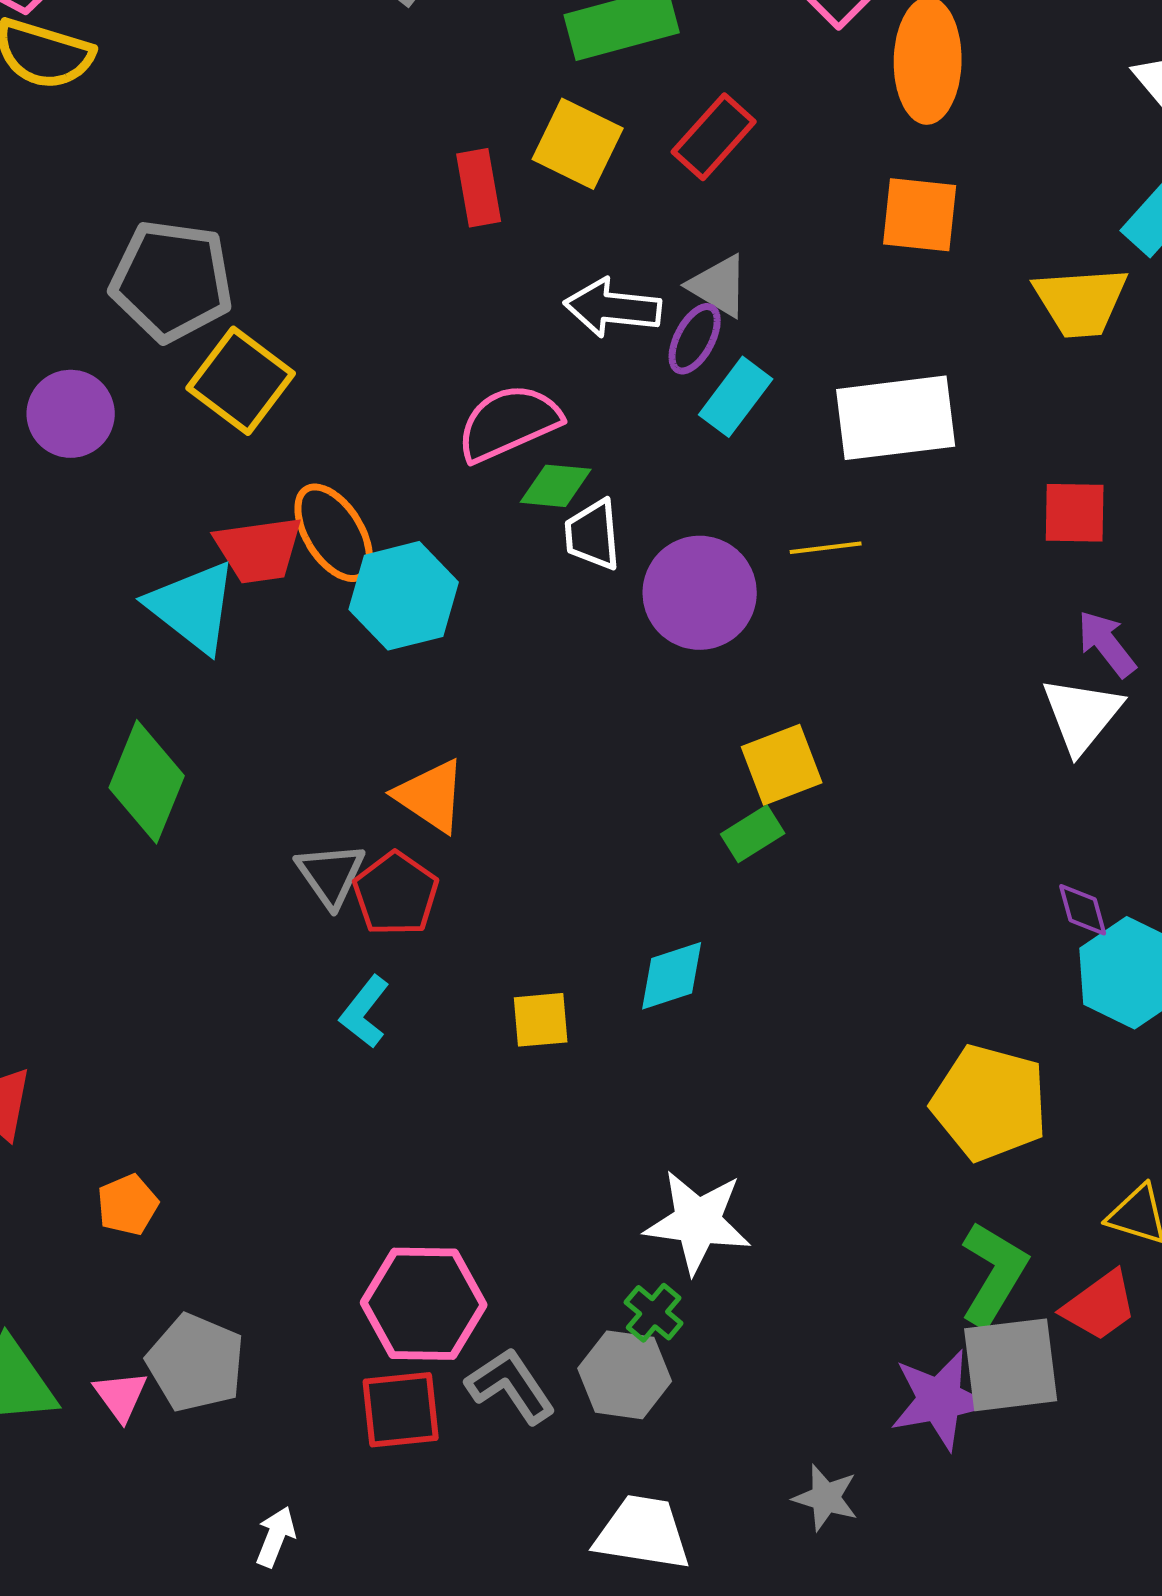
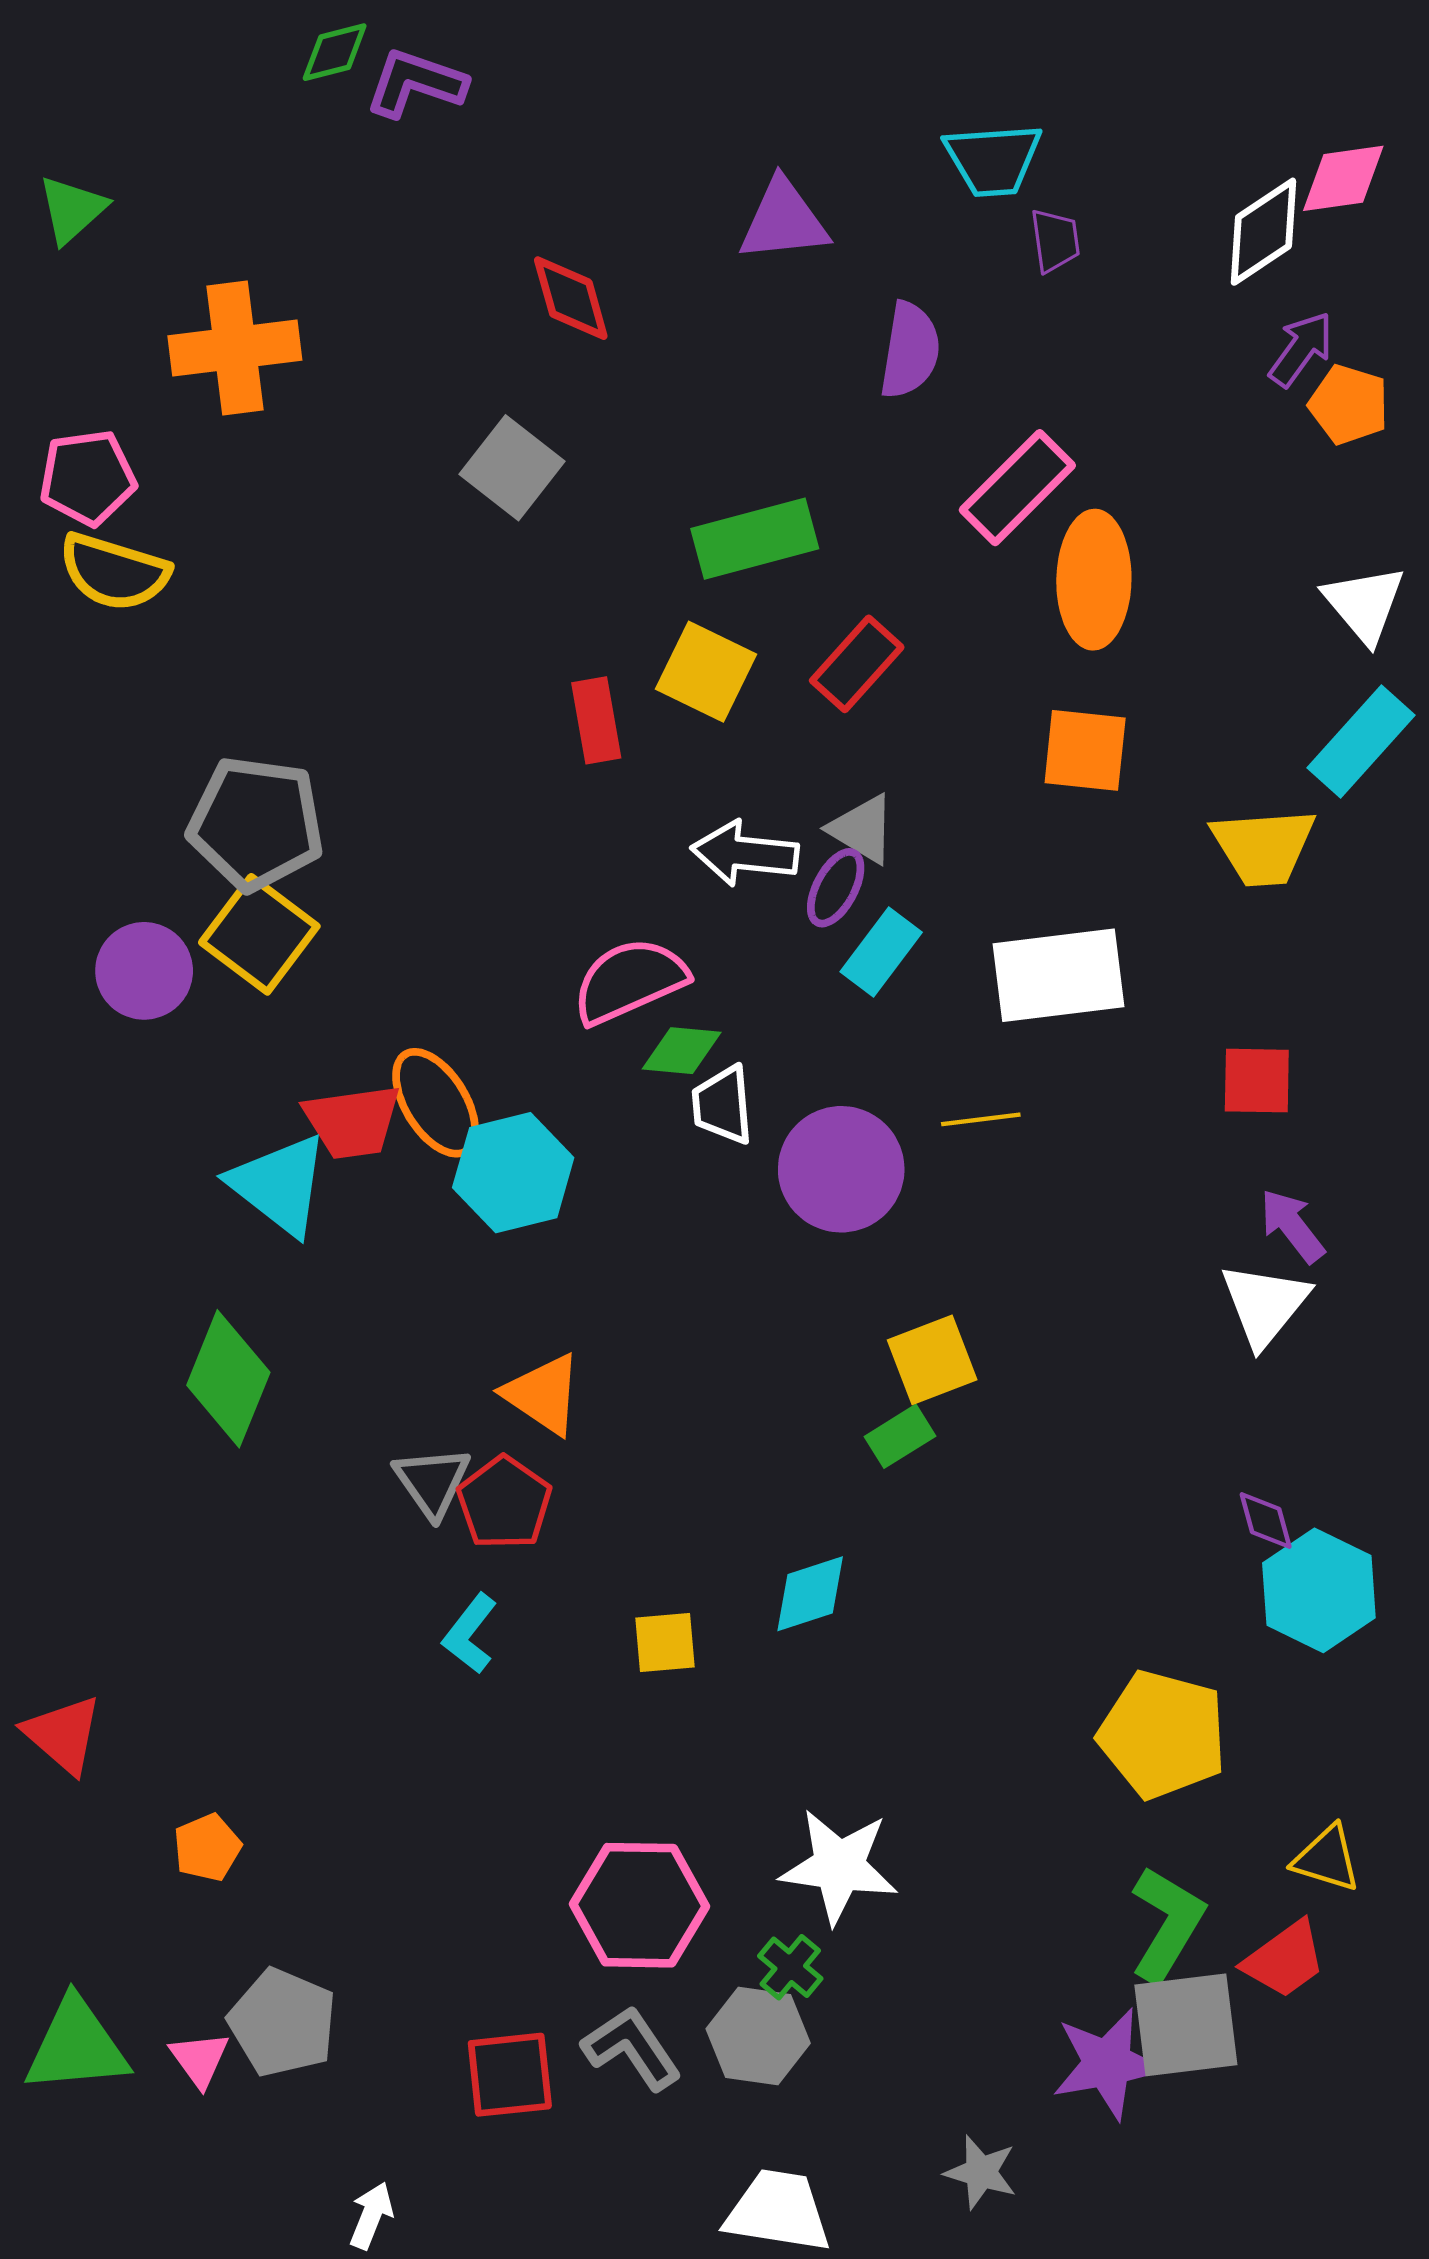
yellow square: (241, 381) -> (259, 934), moved
pink hexagon: (424, 1304) -> (639, 1905), moved

